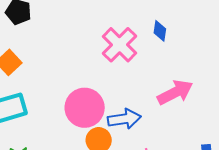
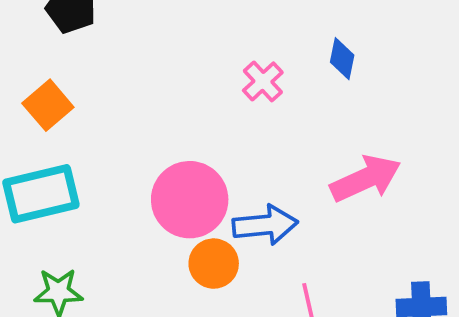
pink cross: (119, 45) -> (263, 81), size x0.6

